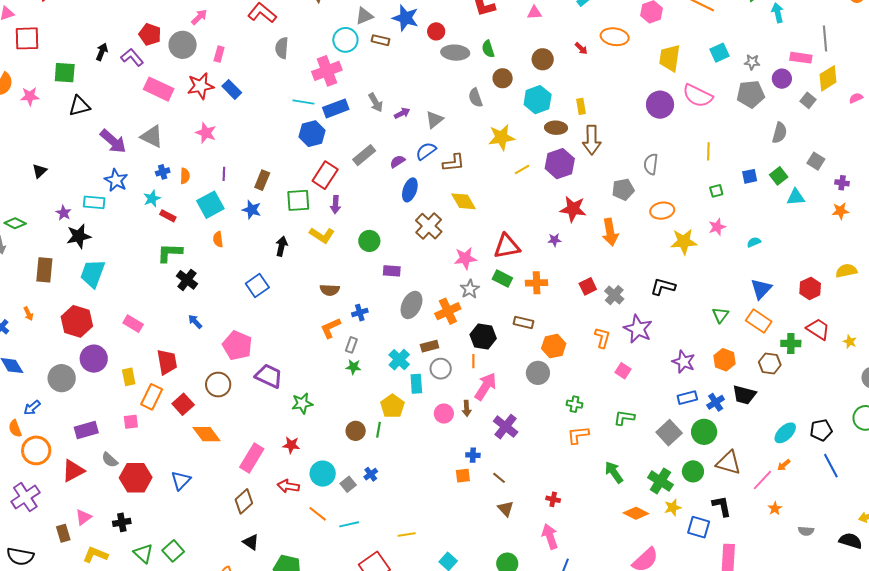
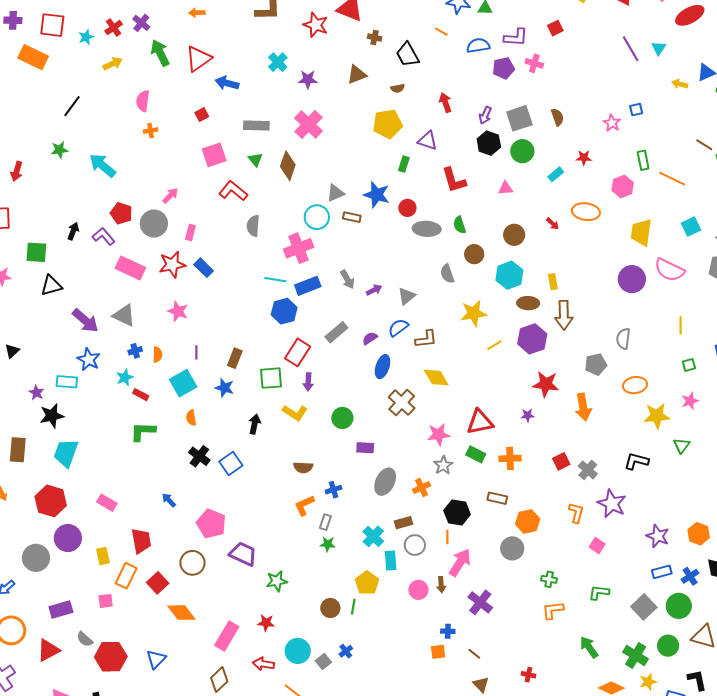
black cross: (187, 280) -> (199, 456), moved
orange cross: (448, 311) -> (422, 488), size x0.7
green triangle: (720, 315) -> (682, 446), moved

